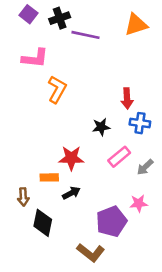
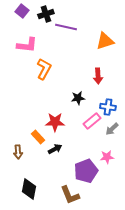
orange triangle: (136, 25) -> (105, 41), moved
blue cross: (140, 123) -> (108, 107), moved
orange rectangle: (49, 177) -> (38, 137), turned 48
black diamond: (43, 223) -> (29, 189), moved
brown L-shape: (91, 253) -> (70, 195), turned 30

